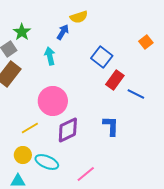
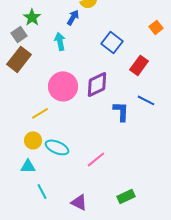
red rectangle: (115, 80) -> (139, 65), moved
blue line: (136, 94) -> (146, 100), moved
purple diamond: (68, 130) -> (97, 84), moved

